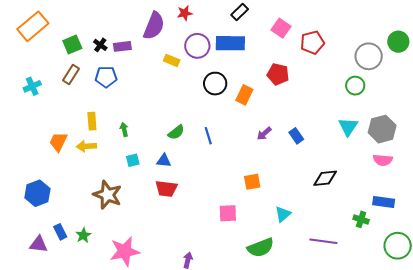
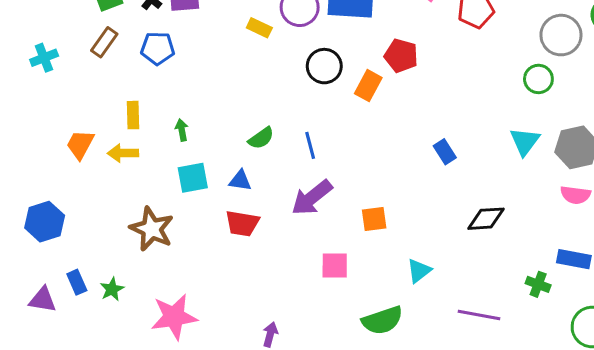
red pentagon: (278, 74) -> (401, 56), moved
purple arrow: (264, 133) -> (312, 198), moved, size x1.8
cyan square: (133, 160) -> (193, 178), size x1.5

